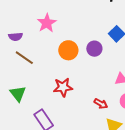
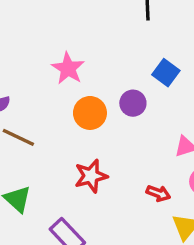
pink star: (47, 23) -> (68, 68), moved

